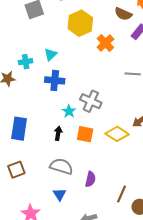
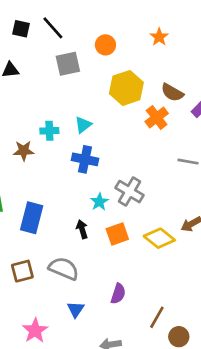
brown semicircle: (123, 14) -> (172, 92), moved
black arrow: (58, 133) -> (82, 229), turned -32
orange square: (85, 134) -> (117, 234), turned -36
gray semicircle: (61, 166) -> (64, 268), moved

